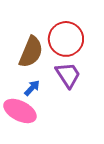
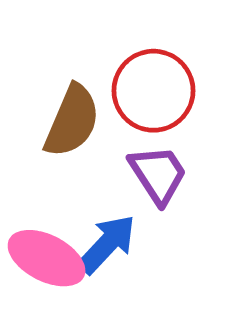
blue arrow: (32, 88) -> (107, 244), moved, size x1.6

